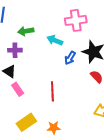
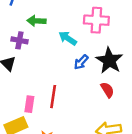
pink rectangle: (18, 89) -> (29, 104), moved, turned 32

